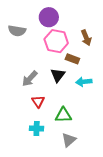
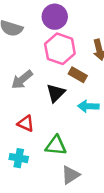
gray arrow: (30, 79) -> (22, 80), moved
red triangle: (38, 101) -> (26, 123), turned -40
gray triangle: (69, 140) -> (70, 175), moved

